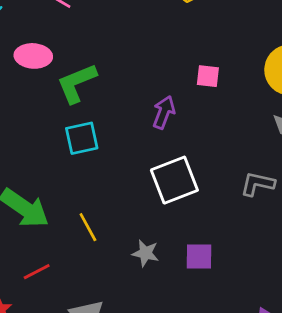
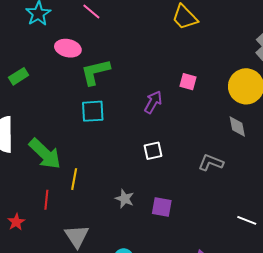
white square: (174, 180) -> (153, 151), size x0.6
yellow line: (88, 227) -> (74, 179), moved, turned 30
red line: (37, 272) -> (46, 200), turned -66

